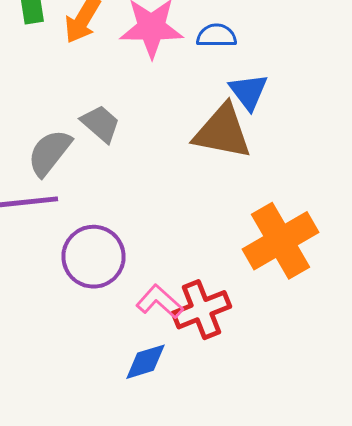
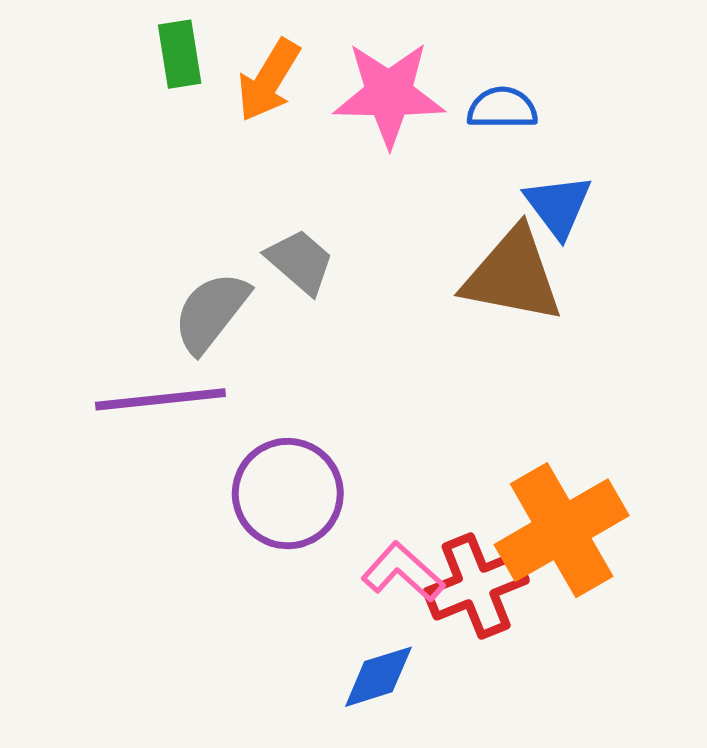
orange cross: (280, 241) -> (562, 530), moved

